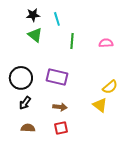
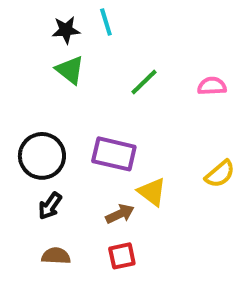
cyan line: (57, 19) -> (106, 22), moved
green line: (72, 41) -> (144, 82), turned 42
yellow triangle: (100, 105) -> (152, 192), moved
brown arrow: (60, 107) -> (120, 214), turned -32

